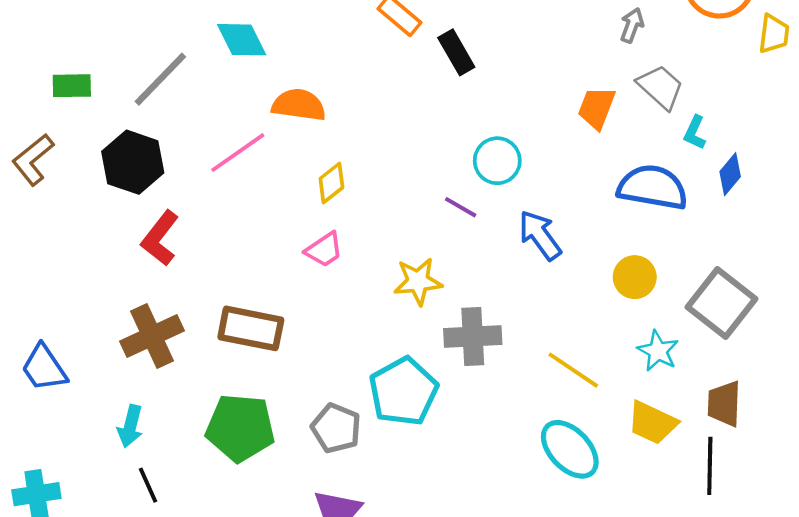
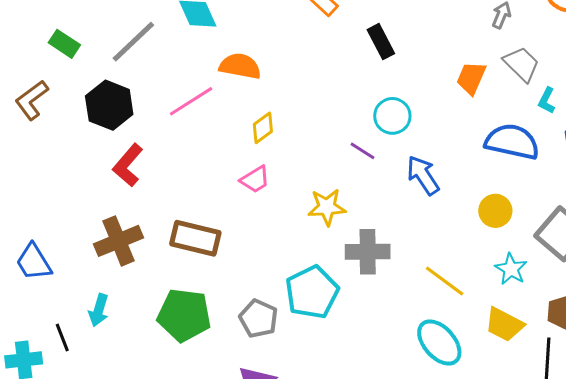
black rectangle: (456, 52) -> (381, 42), moved
green rectangle: (72, 86) -> (64, 44), turned 32
black line: (148, 485) -> (62, 338), moved

